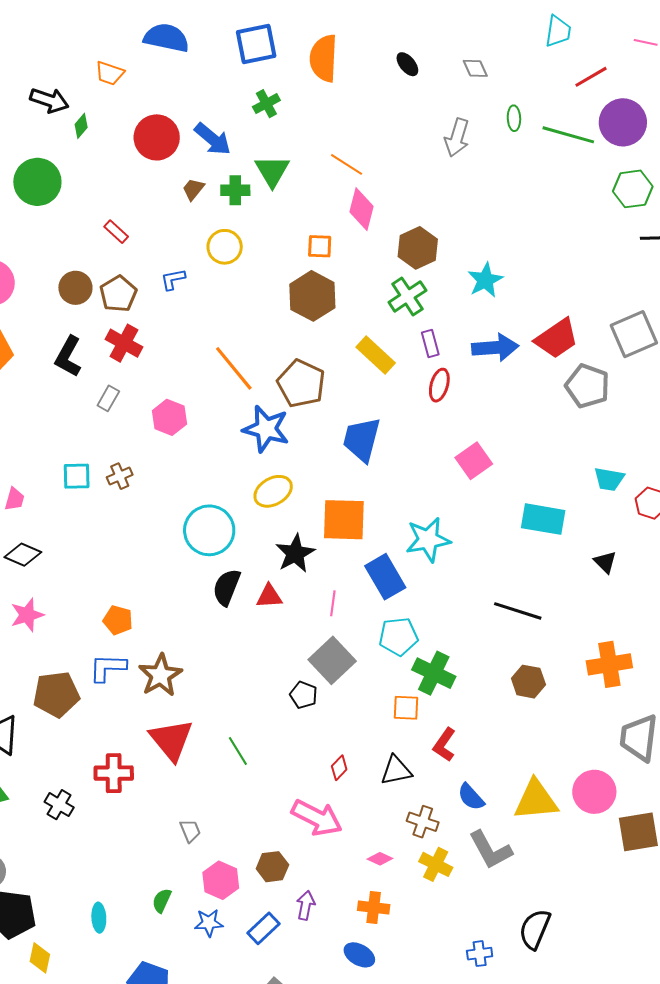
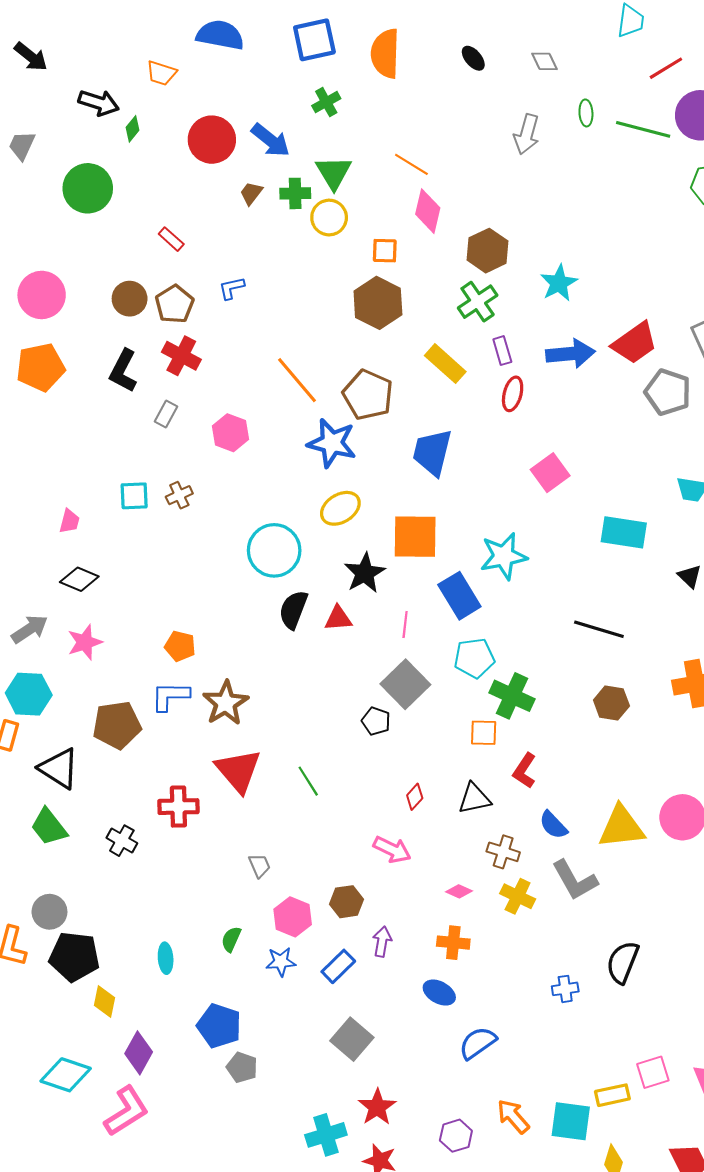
yellow circle: (225, 247) -> (329, 218), moved
pink arrow: (317, 818) -> (392, 850), size x0.7

